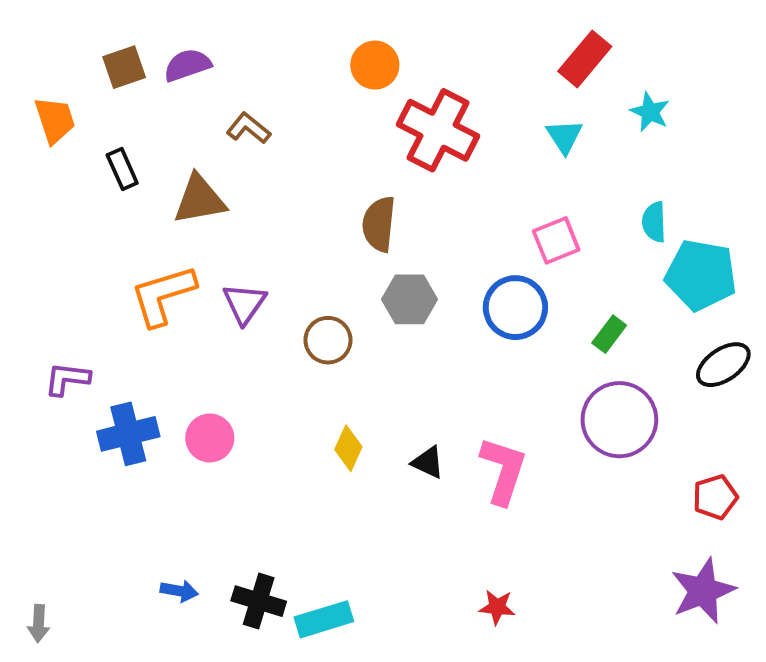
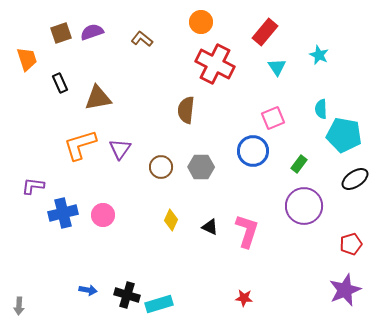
red rectangle: (585, 59) -> (265, 32), moved
orange circle: (375, 65) -> (201, 22), moved
brown L-shape: (248, 128) -> (142, 39), moved
gray hexagon: (409, 299) -> (201, 167), moved

